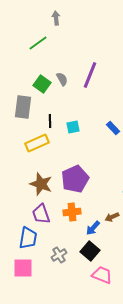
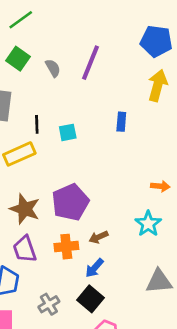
green square: (42, 84) -> (18, 59), moved
blue rectangle: (113, 128) -> (121, 122), moved, turned 48
brown arrow: (112, 217) -> (99, 237), moved

